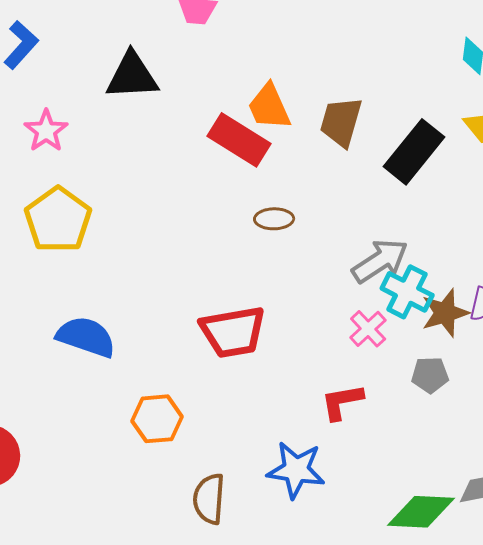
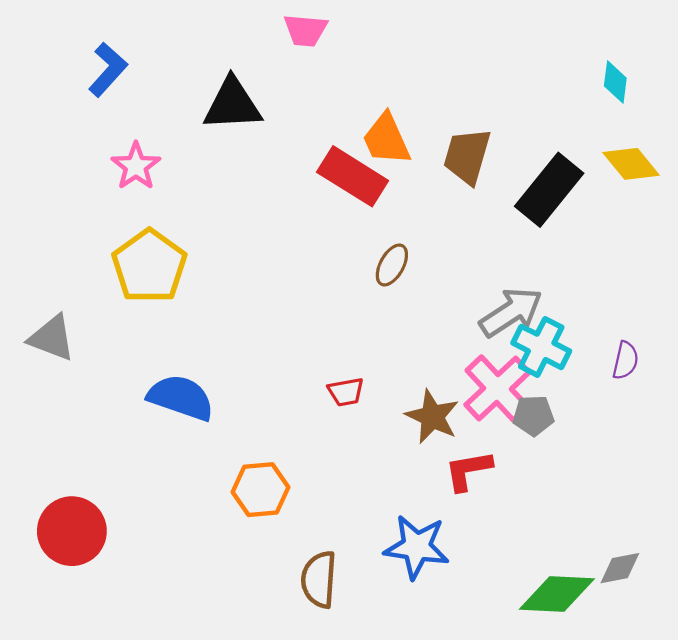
brown ellipse: (274, 219) -> (392, 265), turned -60
brown star: (445, 313) -> (432, 417), moved, turned -30
pink cross: (368, 329) -> (497, 389), size x1.6
red trapezoid: (233, 332) -> (346, 392), size x0.5
gray pentagon: (430, 375) -> (533, 415), moved

